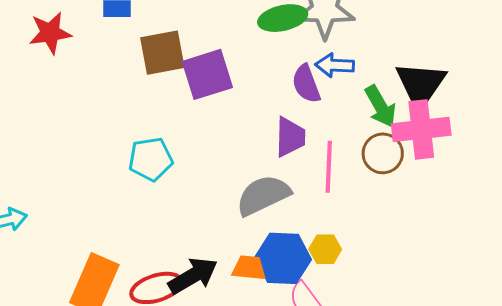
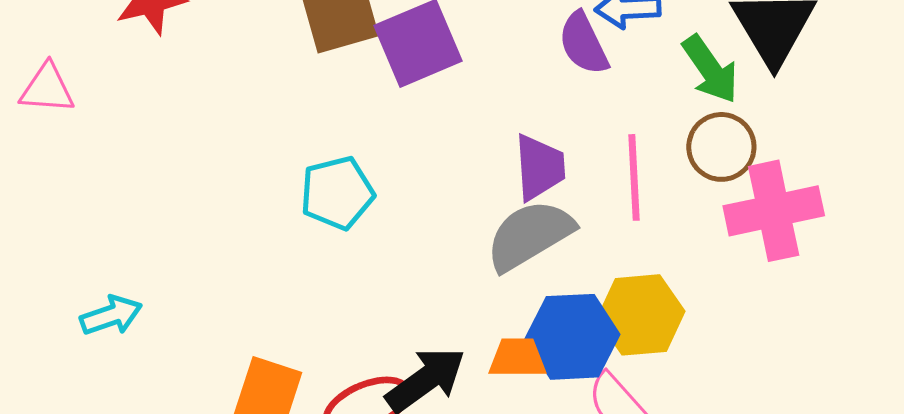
pink cross: (421, 129) -> (774, 211), moved
purple trapezoid: (290, 137) -> (539, 167), moved
yellow hexagon: (325, 249) -> (641, 315), size x1.6

